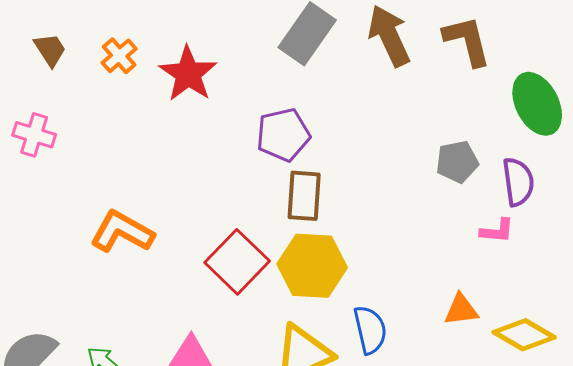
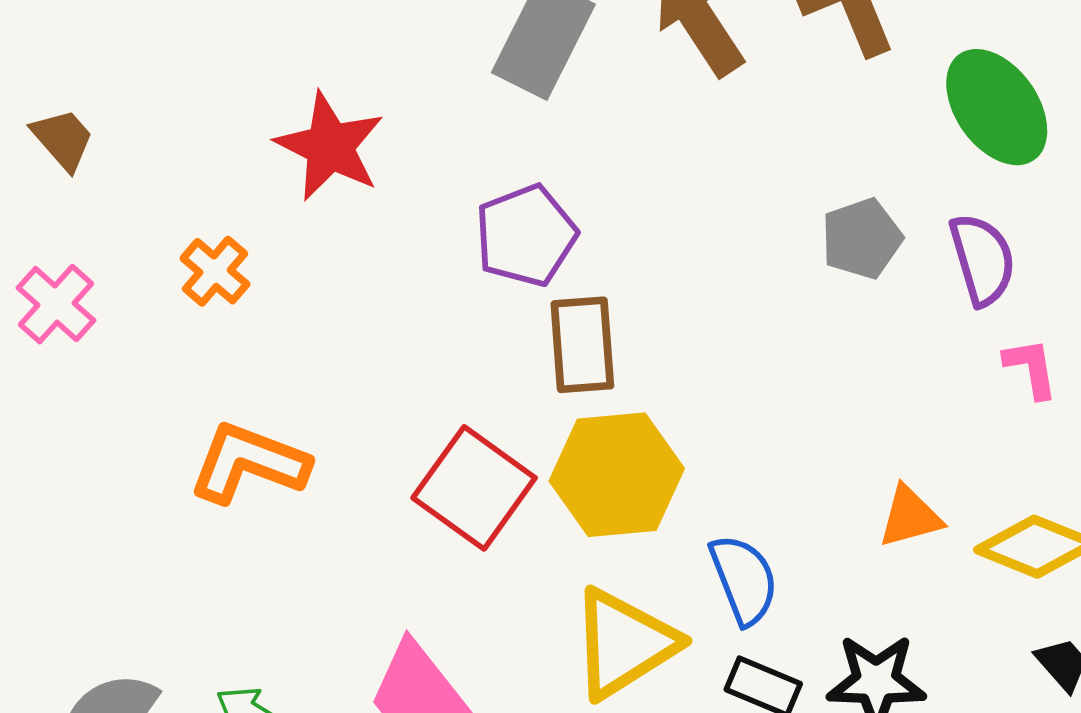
orange cross: (119, 56) -> (215, 271), moved
pink cross: (34, 135) -> (56, 304), turned 33
pink L-shape: (497, 231) -> (1031, 368), moved, turned -96

